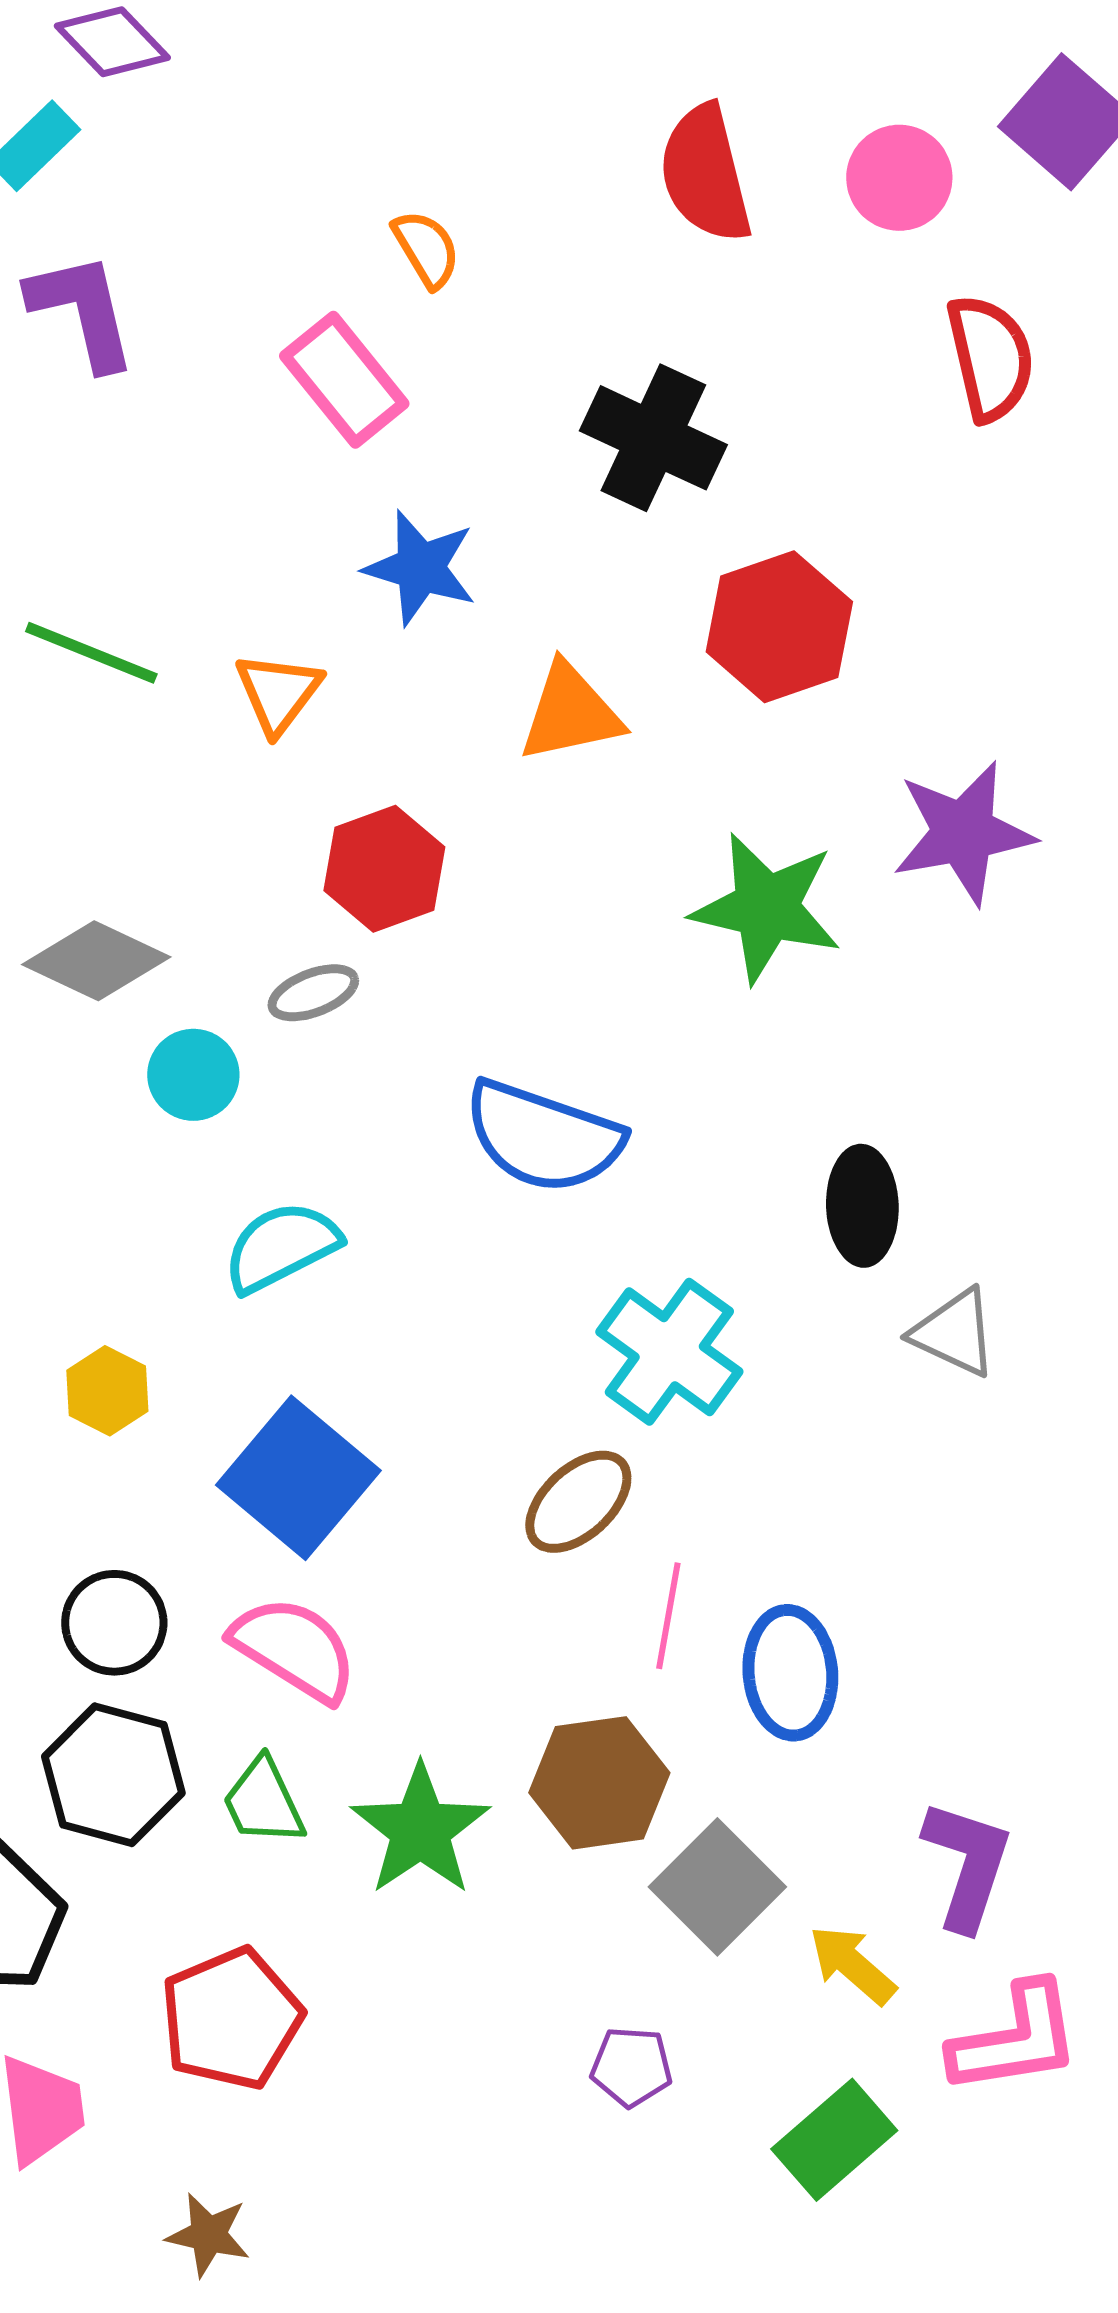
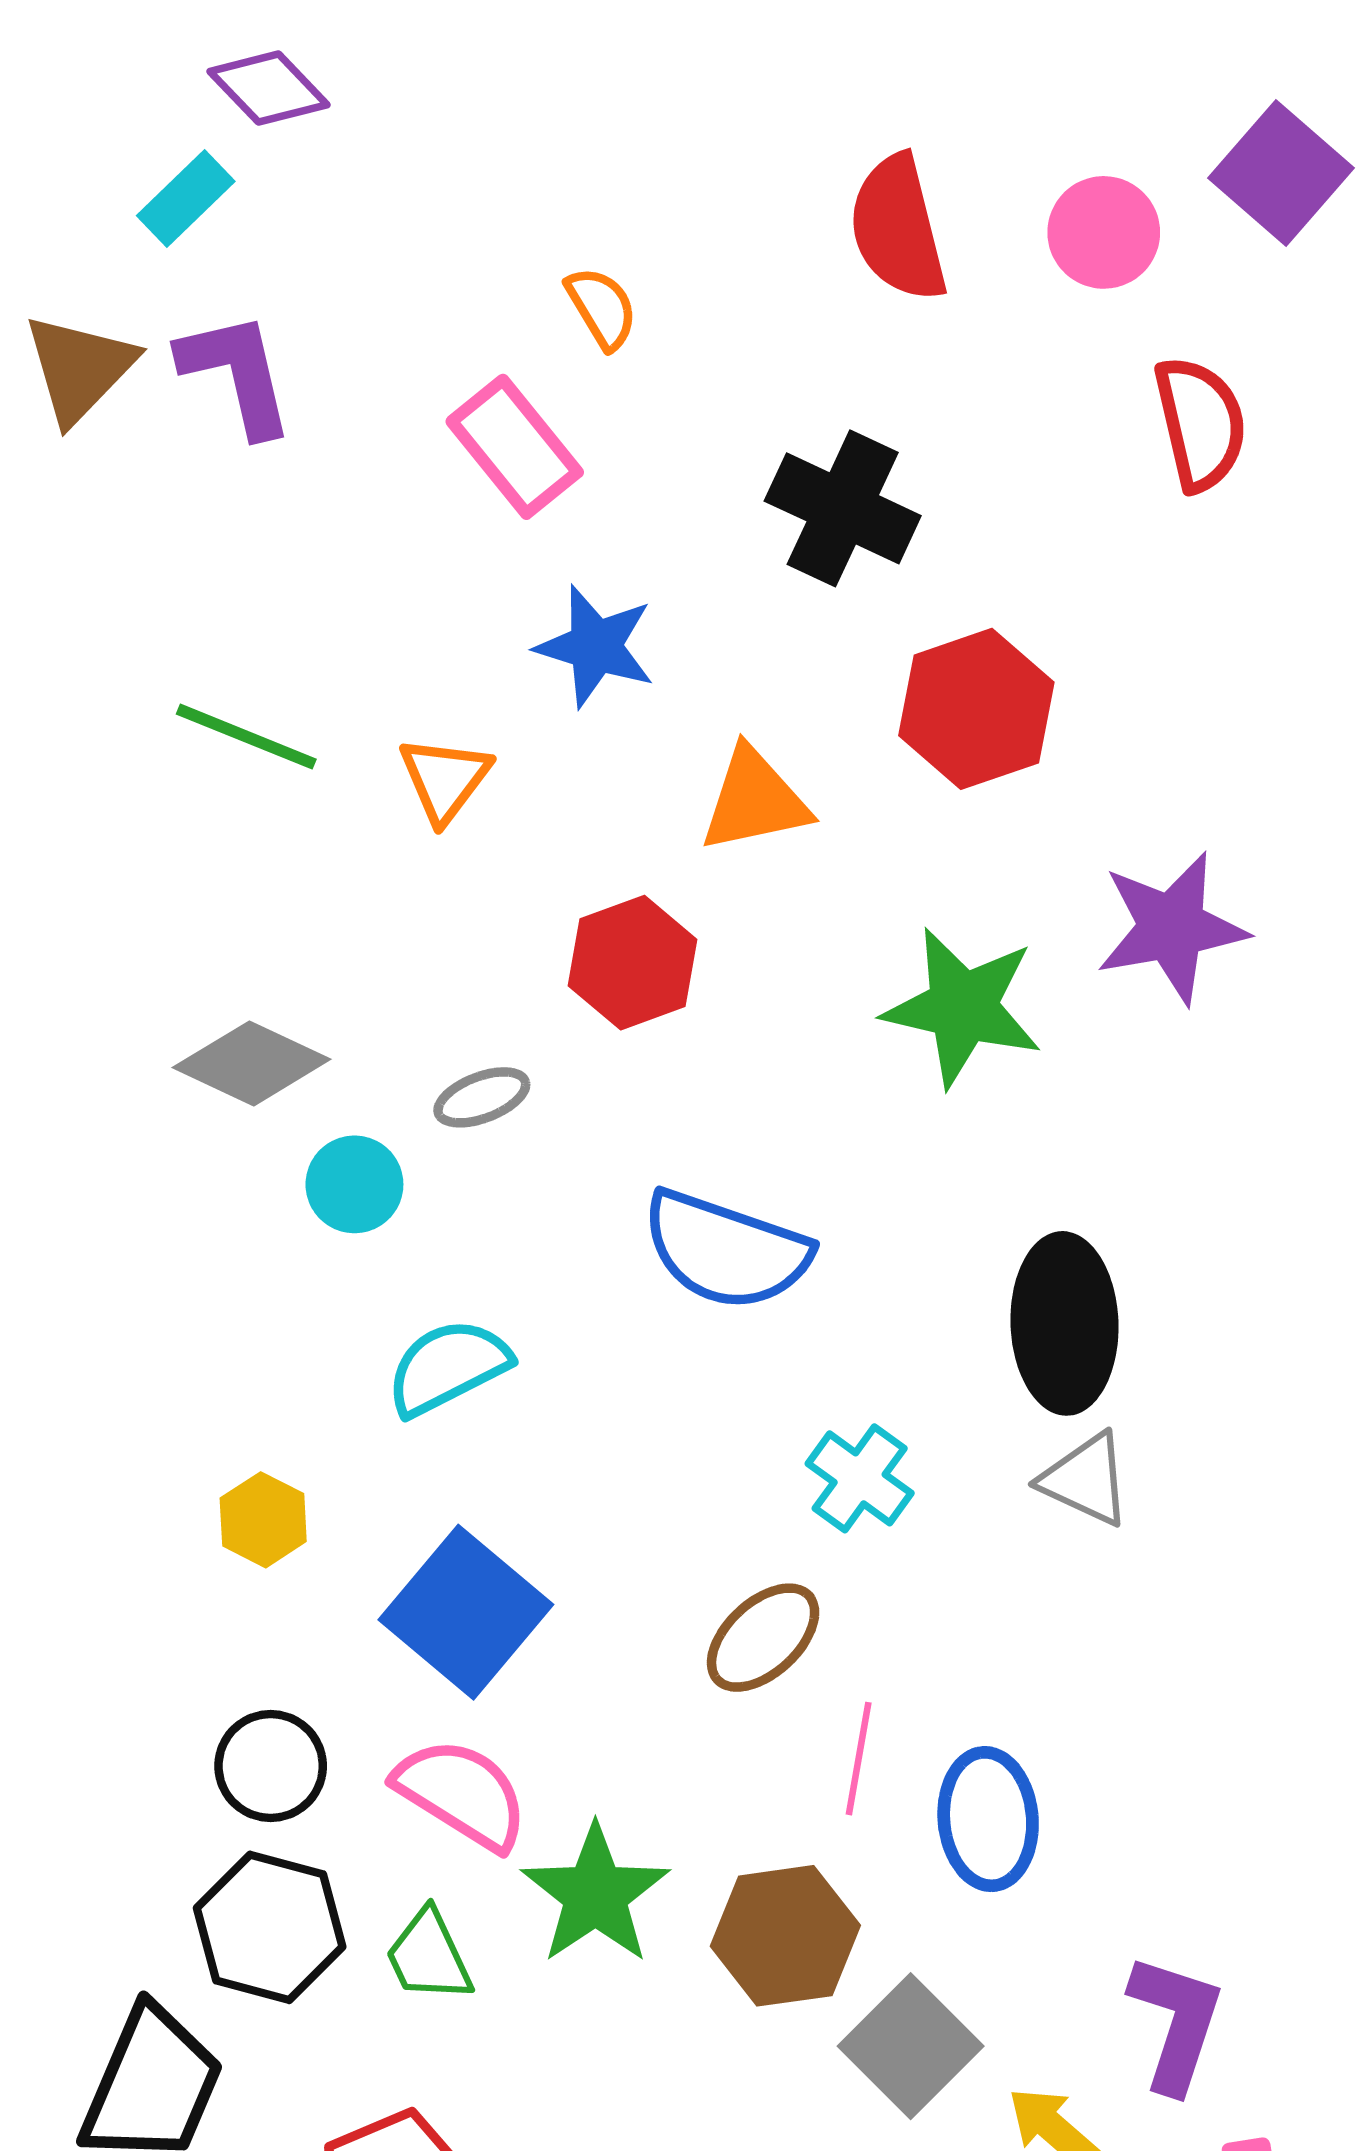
red hexagon: (384, 869) -> (633, 963), moved
black ellipse: (862, 1206) -> (1064, 1323), size x1.4
gray triangle: (954, 1333) -> (1086, 1479), moved
cyan cross: (669, 1352) -> (860, 1478), size x0.7
green star: (420, 1830) -> (595, 1894), moved

